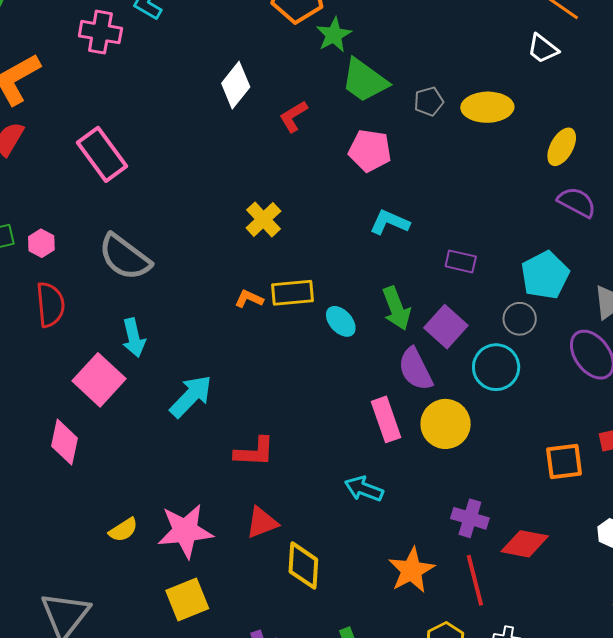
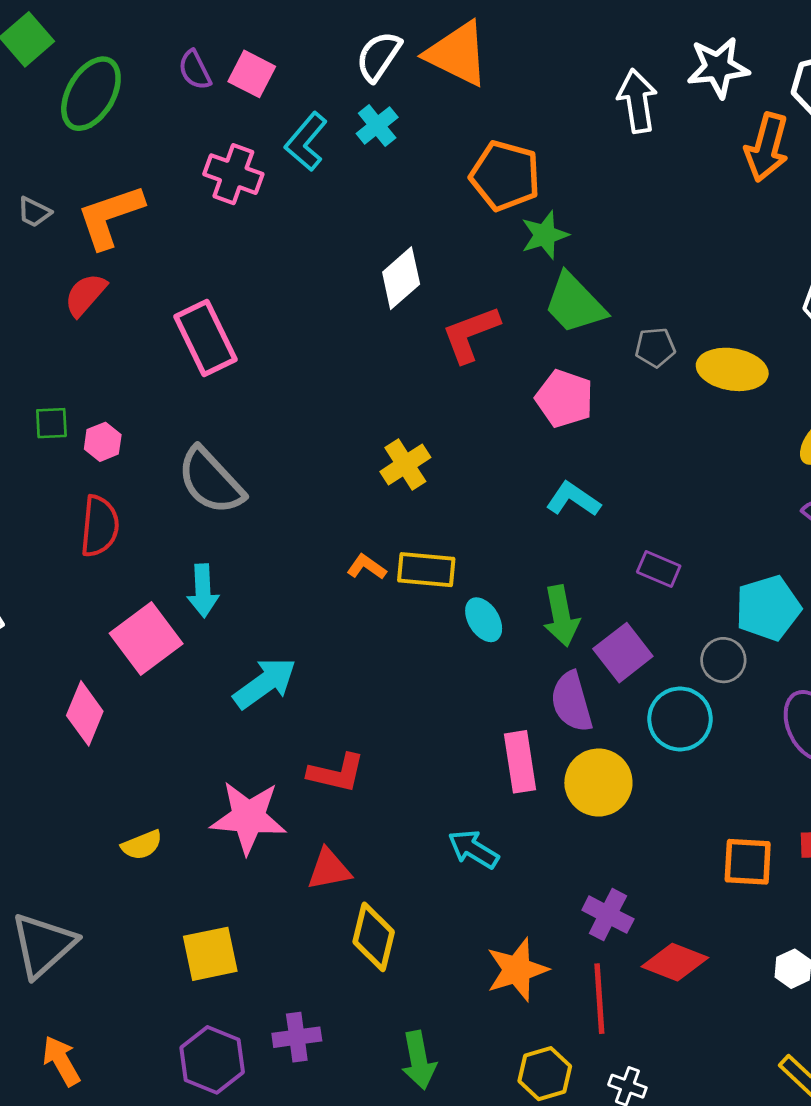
red L-shape: (293, 116) -> (471, 334), size x1.4
pink star: (185, 531) -> (248, 817), moved

